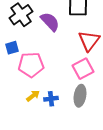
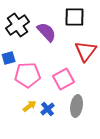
pink square: (83, 69) -> (64, 79), moved
blue cross: (51, 99) -> (48, 109), turned -32

